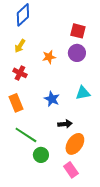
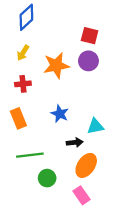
orange star: (49, 57) -> (56, 65), size x1.6
red cross: (20, 73) -> (23, 84), turned -32
cyan triangle: (83, 93) -> (95, 126), moved
green line: (26, 135) -> (30, 155), turned -40

